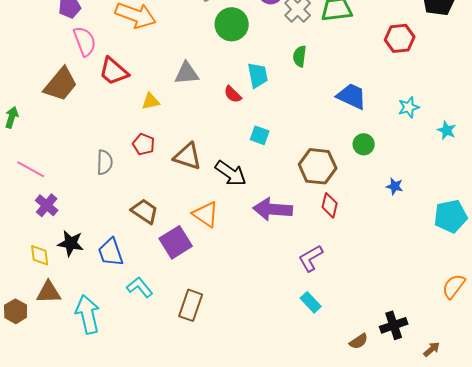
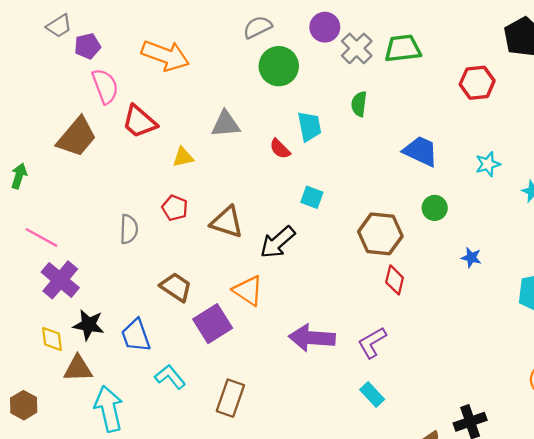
black arrow: (231, 173) -> (278, 242), turned 104
purple cross: (47, 205) -> (60, 280), size x1.4
purple arrow: (273, 209) -> (312, 338), moved
brown triangle: (49, 292) -> (78, 369), moved

